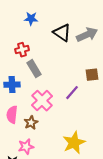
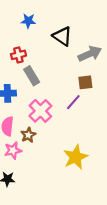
gray arrow: (87, 35) -> (90, 54), moved
brown square: (92, 75) -> (85, 82), moved
pink star: (26, 147) -> (13, 150), moved

